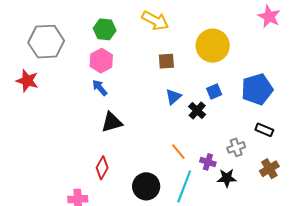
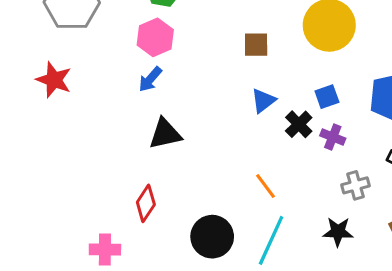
red star: (27, 81) -> (54, 80), moved
blue arrow: (100, 88) -> (150, 79), turned -102
purple cross: (208, 162) -> (333, 137), moved

